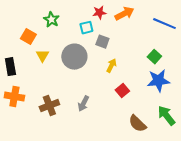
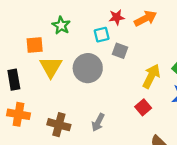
orange square: (28, 37) -> (35, 45), turned -35
yellow triangle: (42, 56) -> (51, 67), size x1.5
yellow arrow: (111, 66) -> (151, 76), moved, size x1.5
brown cross: (49, 106) -> (59, 125), turned 36

